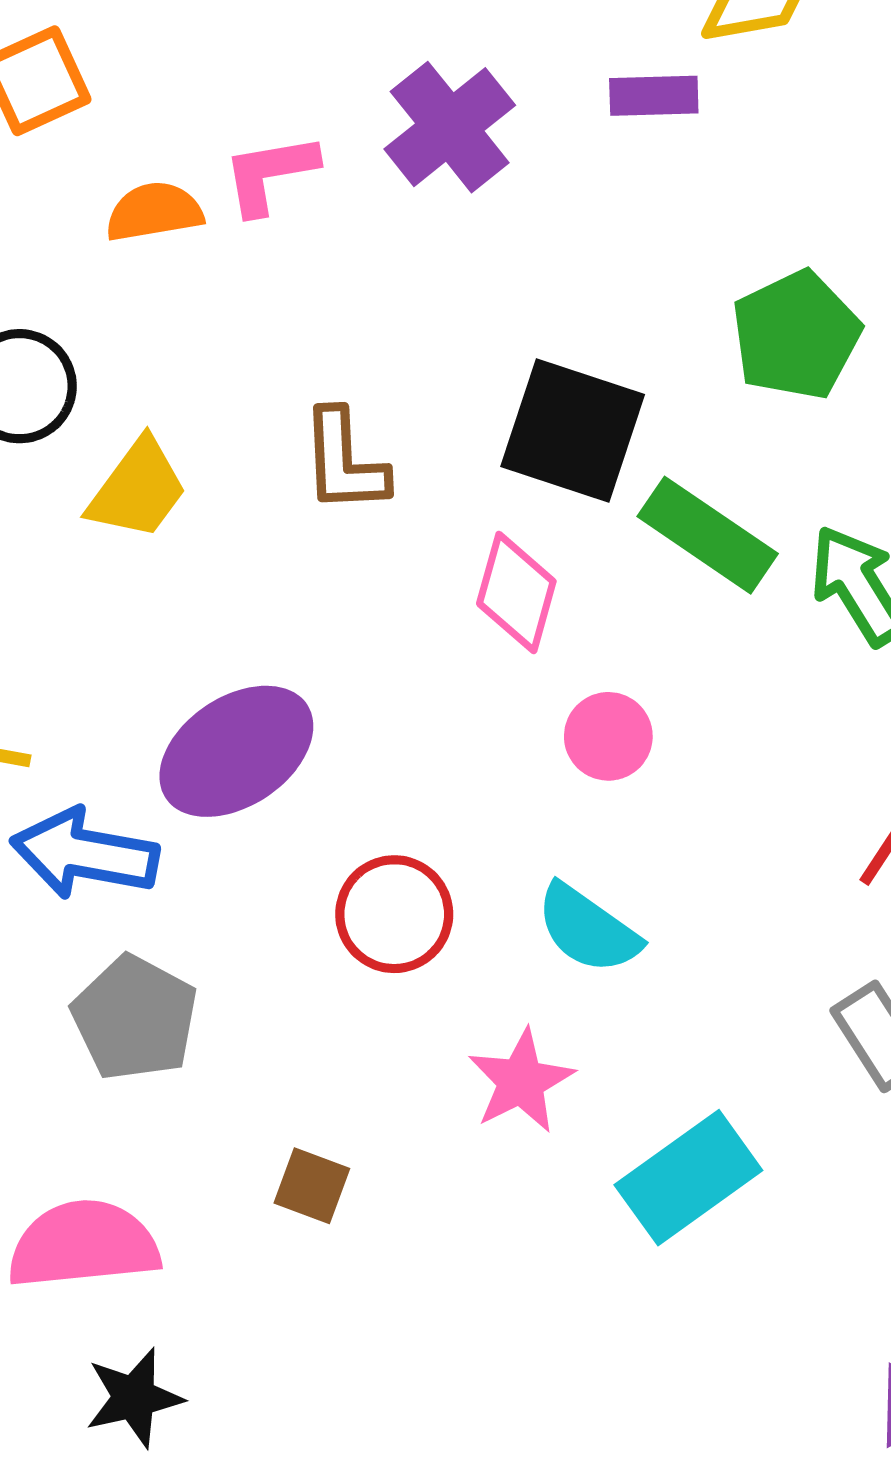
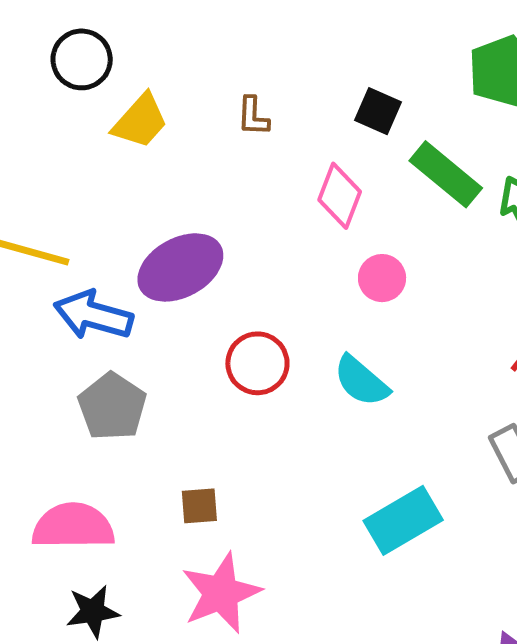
black square: (573, 430) -> (378, 111), size x0.6
brown L-shape: (344, 461) -> (253, 116), size x0.7
pink star: (521, 1081) -> (221, 593), moved, size x1.4
brown square: (312, 1186) -> (199, 506), turned -30

